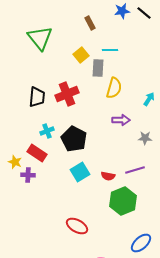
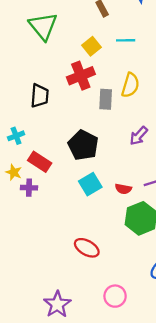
gray rectangle: (98, 68) -> (106, 99), moved
red cross: (67, 94) -> (81, 76), moved
purple arrow: (121, 120) -> (139, 136), moved, turned 132
cyan cross: (47, 131) -> (16, 136), moved

